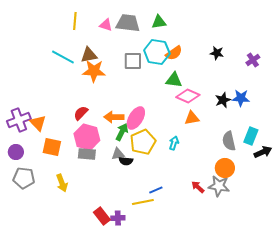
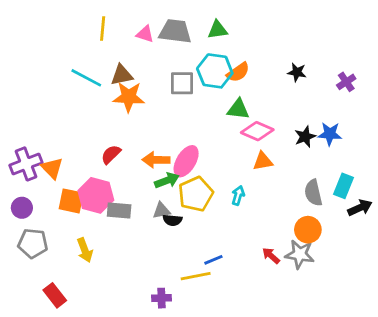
green arrow: (122, 132) -> (167, 180), turned 42
pink hexagon: (87, 137) -> (96, 195), moved
red rectangle: (102, 216) -> (55, 295), moved

